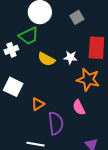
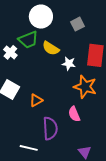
white cross: (11, 50) -> (10, 52), turned -32
yellow semicircle: (46, 59) -> (51, 48), moved
orange triangle: (38, 104) -> (36, 100), moved

